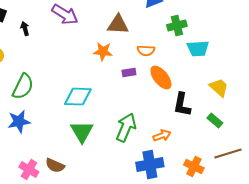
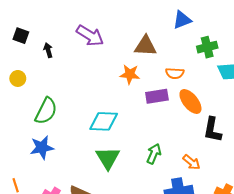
purple rectangle: (129, 73) -> (157, 96), size x1.5
green arrow: (126, 128) -> (154, 154), size x0.7
orange arrow: (162, 136) -> (191, 162), turned 60

